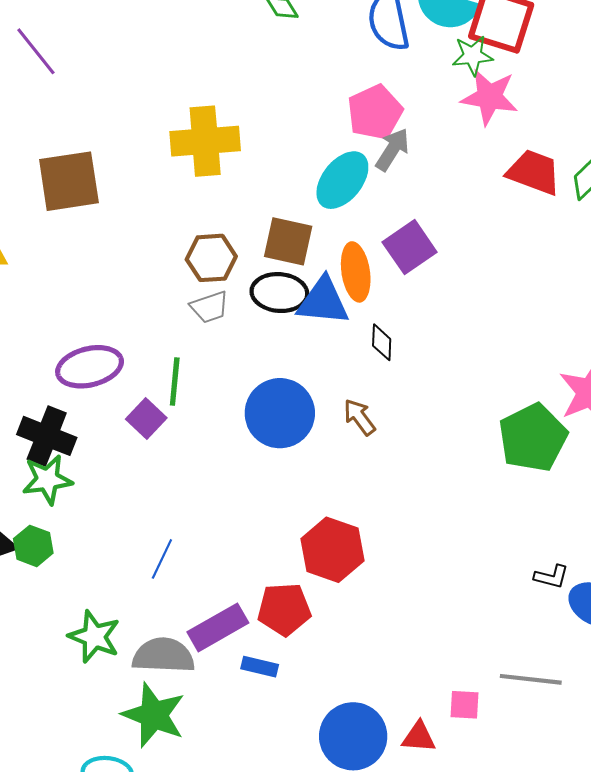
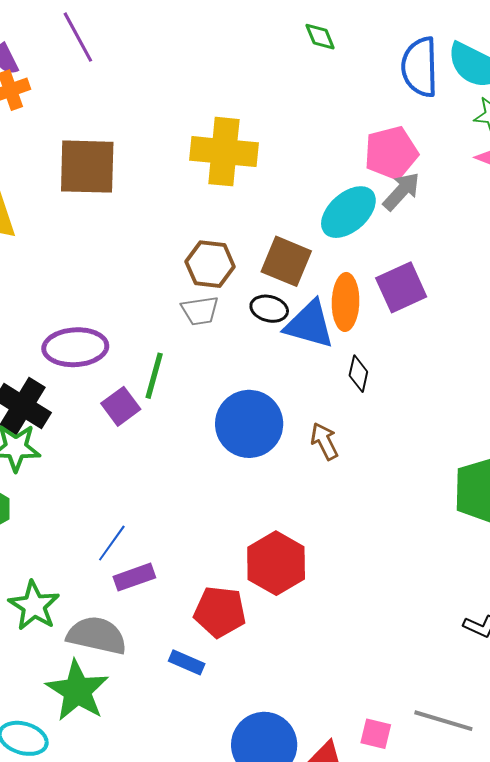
black ellipse: (279, 293) -> (269, 309), size x0.7
purple rectangle: (218, 627) -> (134, 577), moved, size x0.7

